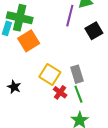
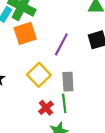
purple line: (70, 16) -> (61, 44), moved
red cross: (60, 92) -> (46, 108), moved

